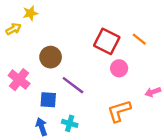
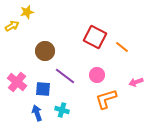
orange line: (139, 39) -> (122, 47), moved
pink circle: (119, 68) -> (97, 75), moved
pink cross: (19, 80) -> (17, 82), moved

